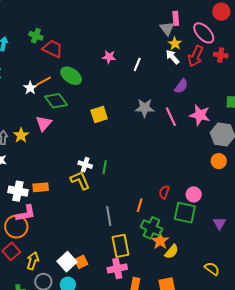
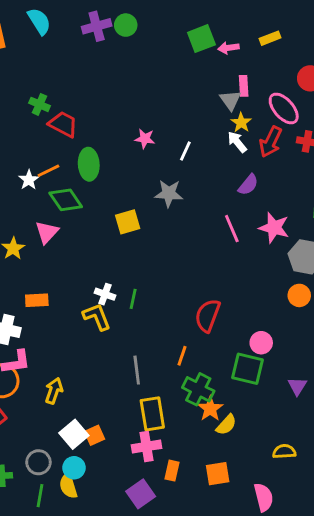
green ellipse: (71, 76) -> (89, 164), turned 50
gray star: (145, 108) -> (169, 193), moved
orange rectangle: (41, 187) -> (37, 300), moved
red semicircle: (164, 192) -> (208, 315), moved, size x1.6
yellow arrow: (33, 261) -> (54, 391), moved
yellow semicircle: (212, 269) -> (284, 452), turned -42

